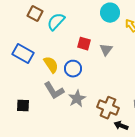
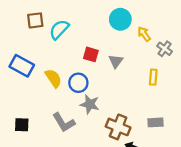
brown square: (35, 14) -> (35, 20), turned -35
gray L-shape: (54, 91) -> (64, 122), moved
gray star: (77, 99) -> (90, 104), moved, turned -30

